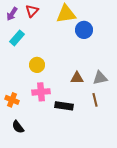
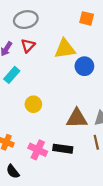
brown triangle: (77, 78) -> (77, 118), size x1.5
pink cross: (41, 92) -> (38, 150), moved, turned 30

